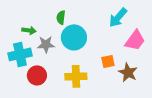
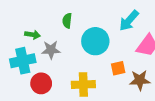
cyan circle: (74, 37) -> (95, 41), moved
brown star: (128, 72) -> (140, 80), turned -30

